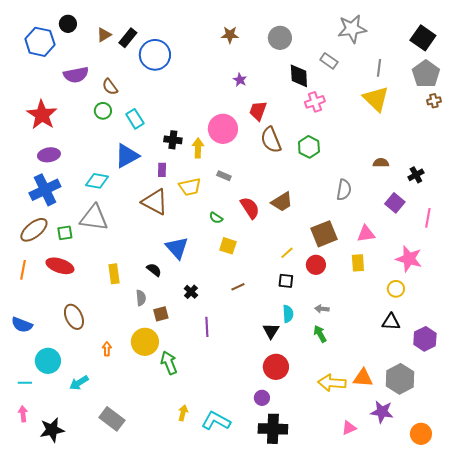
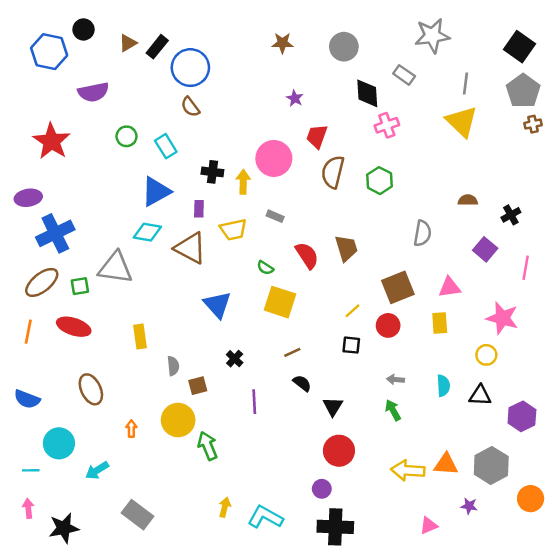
brown semicircle: (110, 87) -> (190, 107), moved
brown semicircle: (271, 140) -> (333, 172), turned 36
purple ellipse: (49, 155) -> (28, 198), moved
cyan diamond: (97, 181) -> (147, 232), moved
brown trapezoid: (282, 202) -> (346, 248), turned -75
yellow square: (228, 246) -> (280, 302), size x1.5
black semicircle: (154, 270) -> (302, 383), moved
cyan semicircle: (288, 314) -> (443, 386), moved
purple star: (382, 412) -> (469, 506), size x0.6
orange circle: (421, 434) -> (531, 499), moved

